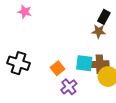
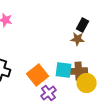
orange square: (58, 68) -> (38, 75), size x1.5

